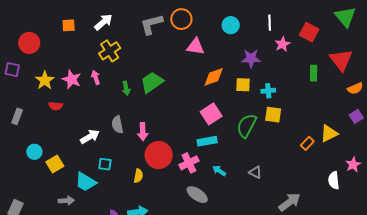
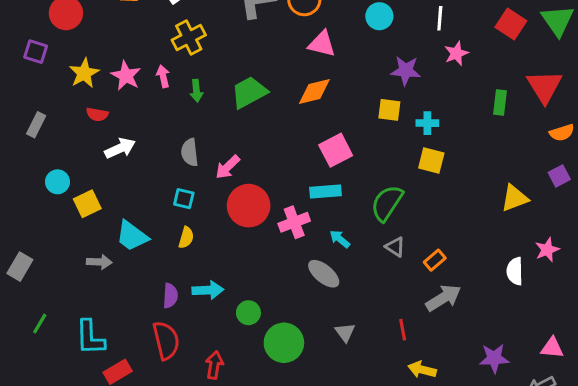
red square: (309, 32) -> (511, 24), moved
orange diamond: (214, 77) -> (314, 92), moved
green arrow: (126, 88) -> (196, 91), moved
green semicircle: (247, 126) -> (387, 203), moved
pink arrow: (143, 132) -> (228, 167), turned 42
white arrow: (90, 137) -> (120, 148), moved
orange rectangle: (307, 143) -> (435, 260), moved
cyan square: (105, 164) -> (184, 199), moved
yellow semicircle: (138, 176) -> (186, 238), moved
gray ellipse: (197, 195) -> (324, 274), moved

